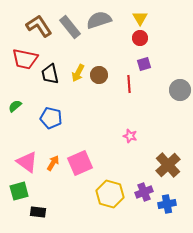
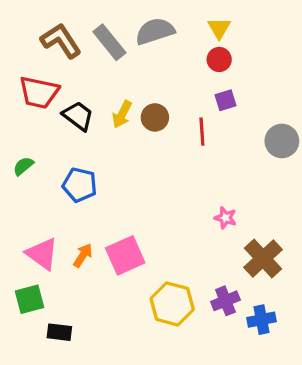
black trapezoid: (50, 74) -> (78, 116), turned 140
pink star: (130, 136) -> (225, 218), moved

